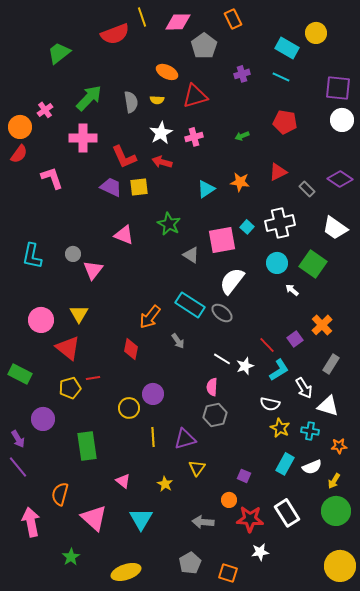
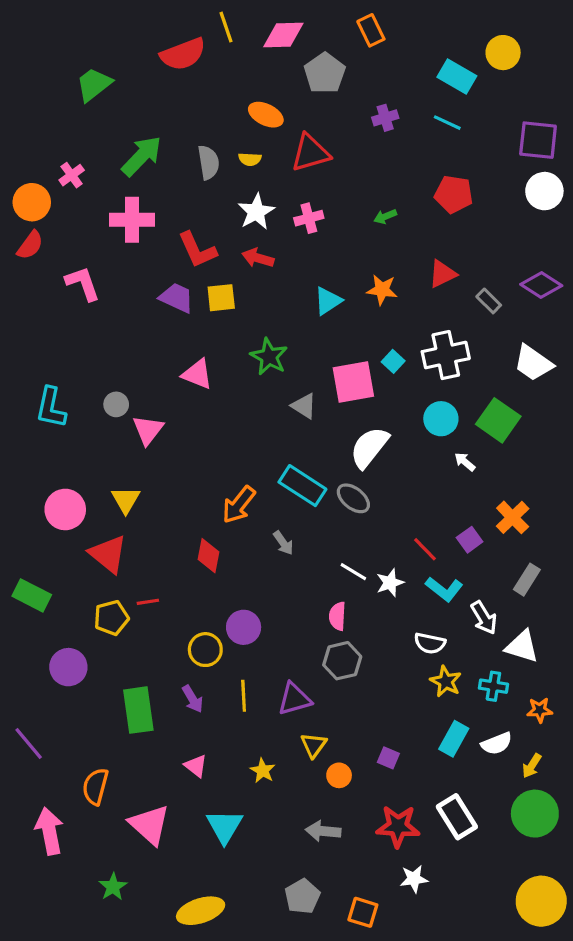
cyan L-shape: (279, 370) -> (444, 589), turned 70
purple arrow: (18, 439) -> (193, 699), moved
orange circle: (229, 500) -> (339, 775), moved

